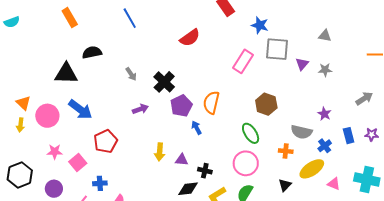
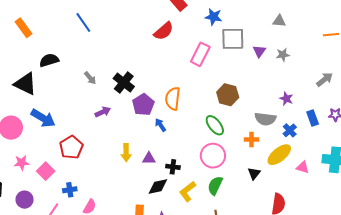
red semicircle: (190, 38) -> (164, 31), moved
black triangle: (66, 74) -> (25, 84), turned 30

